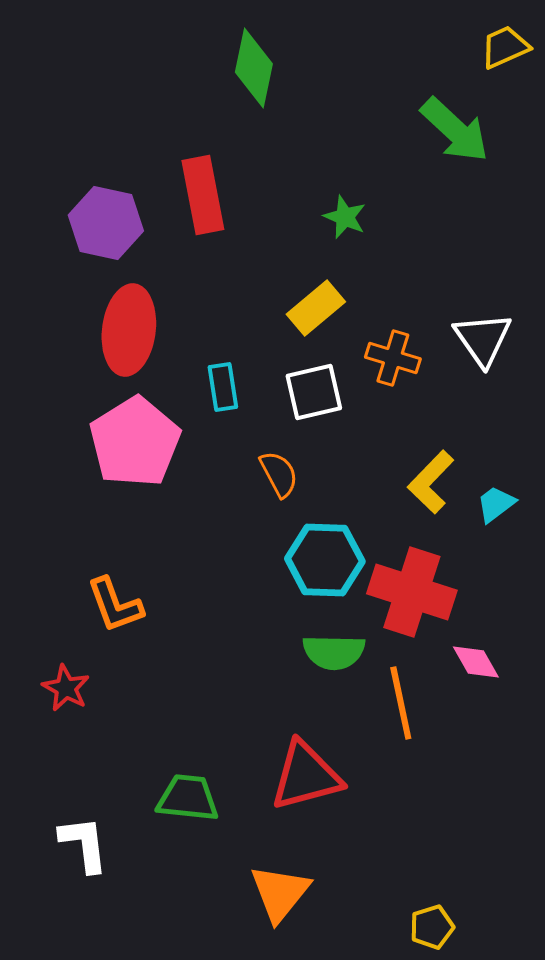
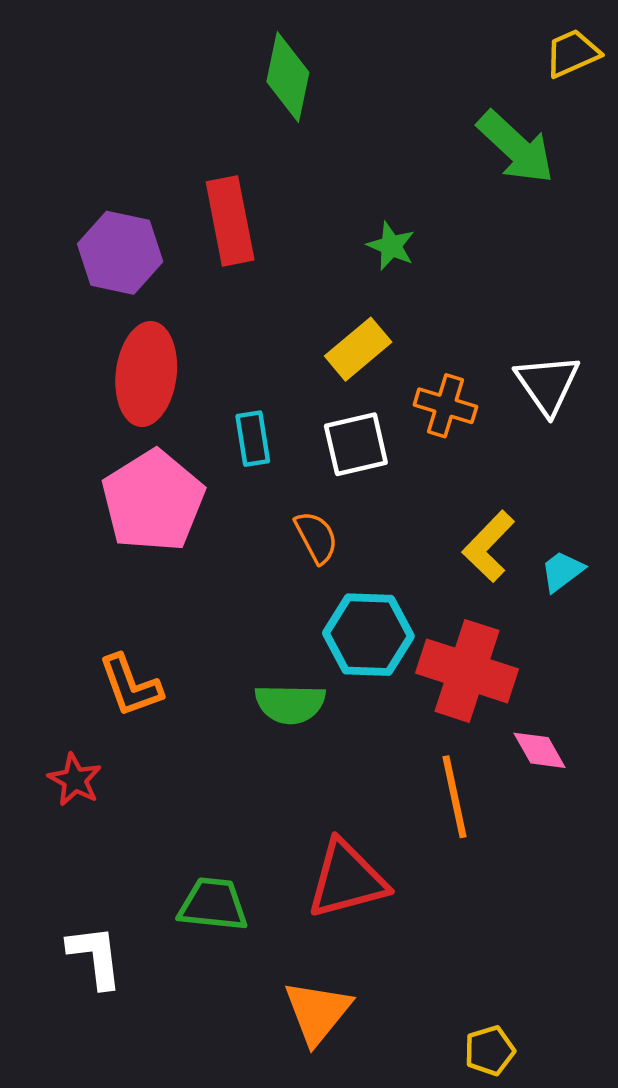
green semicircle: (334, 652) -> (290, 704), moved

